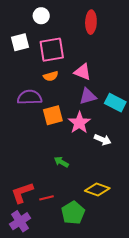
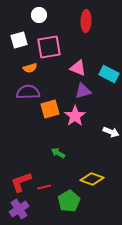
orange semicircle: (51, 76) -> (30, 68), moved
cyan rectangle: (115, 103) -> (109, 74), moved
white arrow: (103, 140) -> (111, 132), moved

